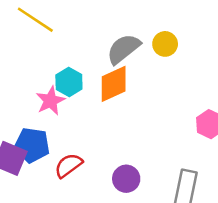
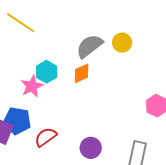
orange diamond: (114, 84) -> (82, 73), size x0.7

